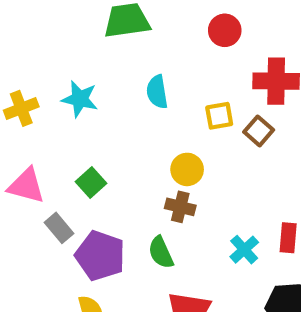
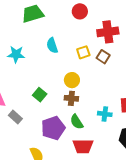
green square: (91, 183) -> (40, 95), moved
cyan cross: (244, 250) -> (105, 114), turned -32
green semicircle: (161, 252) -> (77, 122), moved
purple pentagon: (100, 256) -> (53, 128), moved, turned -30

